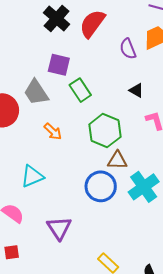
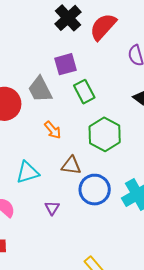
purple square: (59, 65) -> (65, 64), turned -35
brown triangle: (117, 160) -> (71, 165), moved
purple triangle: (59, 228) -> (52, 208), moved, size x0.6

